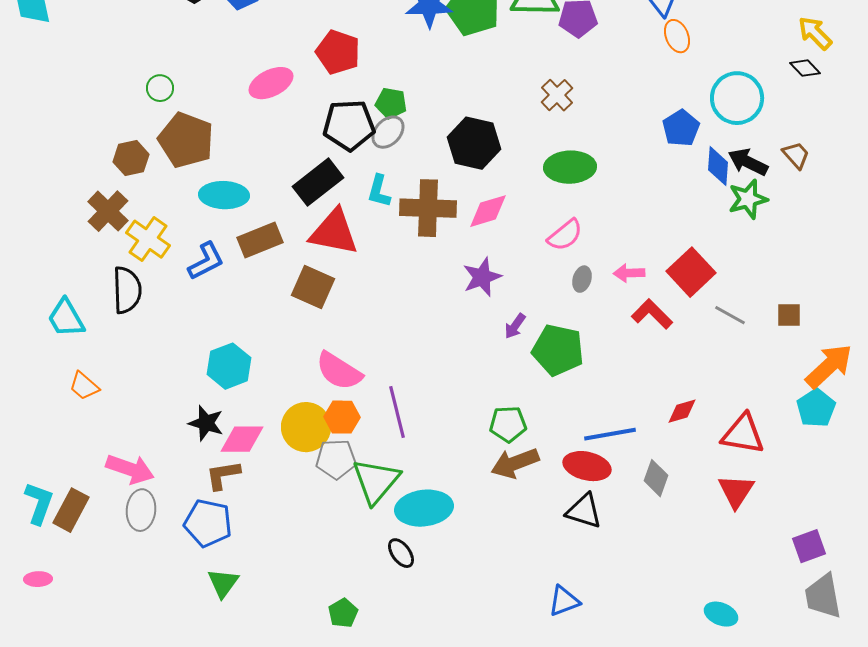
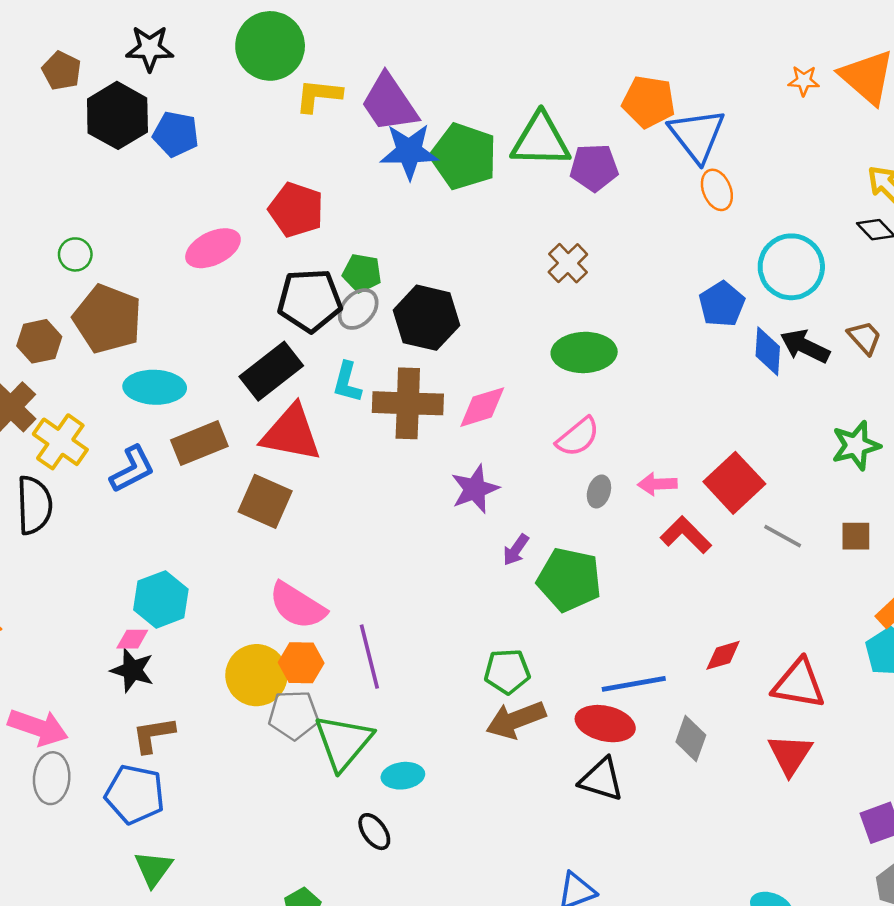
black hexagon: (474, 143) -> (426, 318), moved
green star: (748, 199) -> (856, 446), moved
pink diamond: (242, 439) -> (132, 639), moved, size x0.6
cyan ellipse: (424, 508) -> (403, 776), size x0.6

